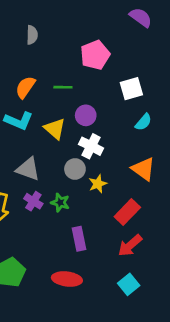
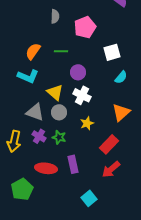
gray semicircle: (32, 35) -> (55, 16), moved
yellow triangle: (55, 129) -> (55, 92), moved
gray circle: (75, 169) -> (59, 112), moved
orange triangle: (143, 169) -> (121, 112), turned 42
red ellipse: (67, 279) -> (46, 168), moved
cyan square: (129, 284) -> (89, 198), moved

